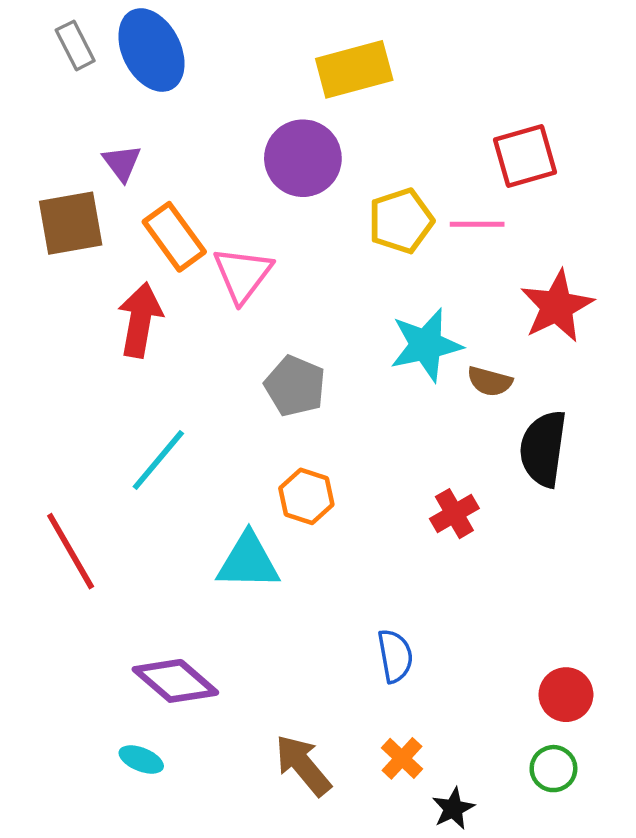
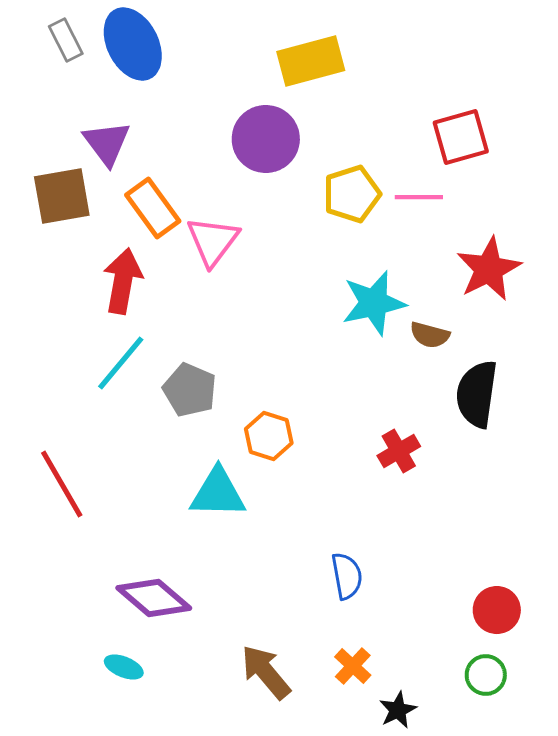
purple triangle: (122, 163) -> (107, 143), size x1.4
gray pentagon: (295, 386) -> (190, 390), moved
cyan line: (158, 460) -> (121, 363), moved

